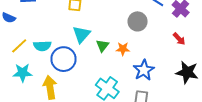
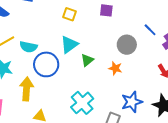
orange star: (123, 49) -> (115, 68), moved
blue star: (144, 70) -> (132, 102), moved

